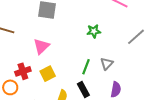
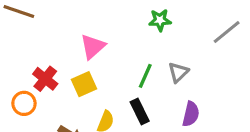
pink triangle: (41, 46) -> (93, 47), moved
red cross: (23, 71) -> (45, 79), turned -35

